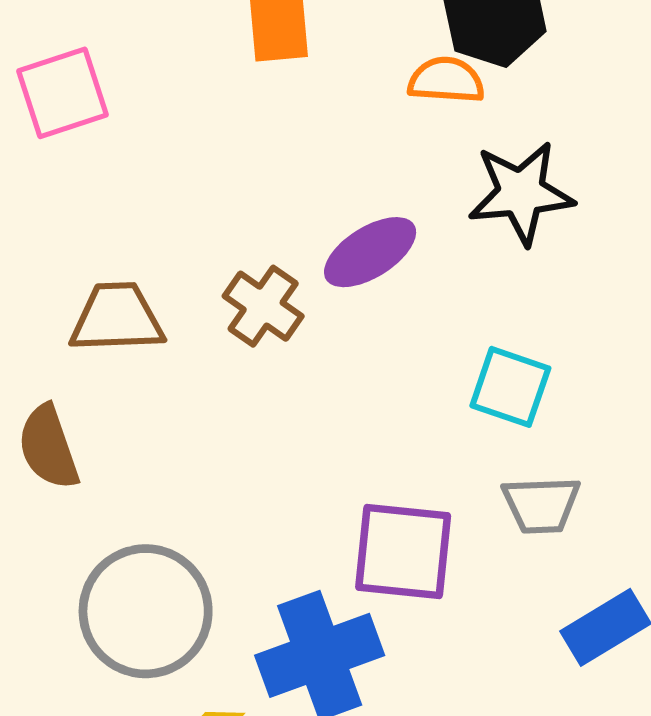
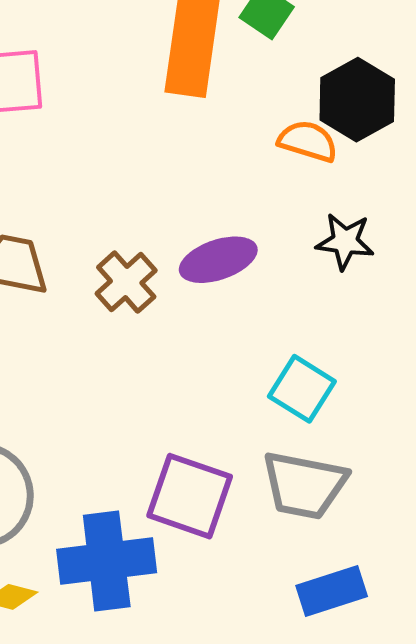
black star: (521, 193) -> (345, 241), size x0.7
gray trapezoid: (541, 505) -> (304, 485), size x1.4

